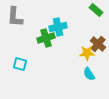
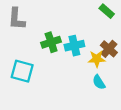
cyan cross: (58, 27) -> (74, 46), moved
cyan square: (20, 64) -> (22, 71), size x1.5

